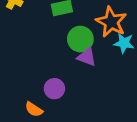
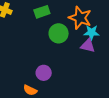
purple triangle: (87, 57) -> (88, 46), moved

